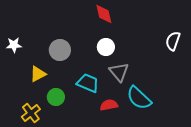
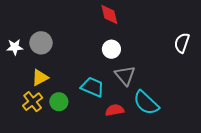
gray circle: (60, 50) -> (41, 43), moved
yellow cross: (31, 113) -> (33, 102), moved

